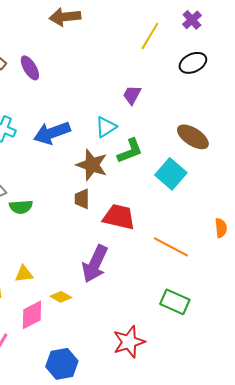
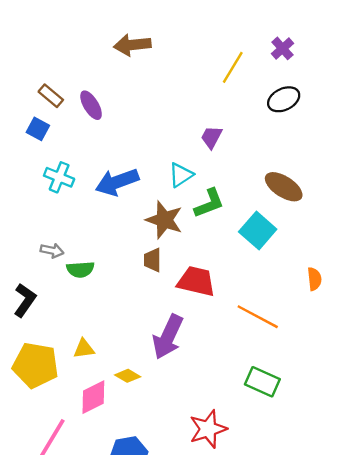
orange semicircle: (221, 228) -> (314, 279), moved

